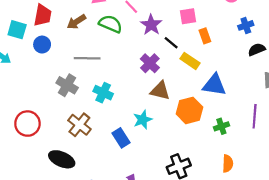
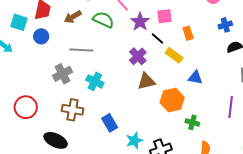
pink square: (188, 16) -> (165, 16), moved
gray cross: (67, 85) -> (62, 74), turned 30
blue triangle: (214, 85) -> (195, 78), size x0.7
brown triangle: (160, 91) -> (146, 81), turned -30
cyan star: (143, 120) -> (134, 141), moved
brown cross: (79, 125) -> (73, 110), turned -30
green cross: (221, 126) -> (192, 122), moved, turned 32

